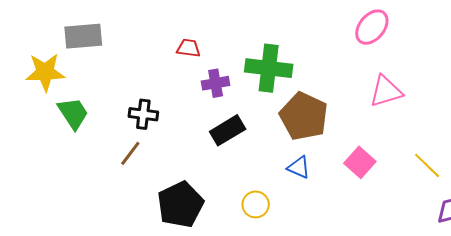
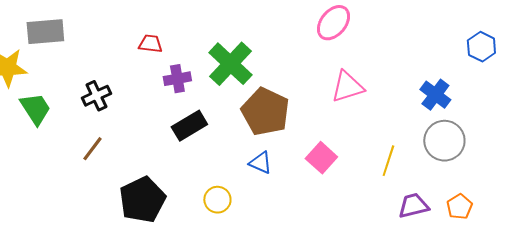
green cross: (269, 68) -> (230, 64), turned 36
black cross: (143, 114) -> (96, 96), moved, turned -32
yellow line: (427, 165) -> (388, 161), turned 64

